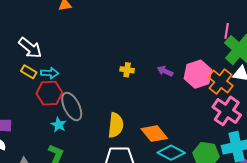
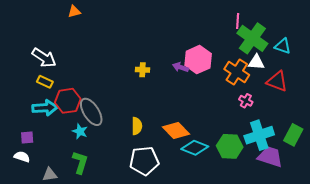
cyan arrow: (50, 73) -> (45, 108), moved, size x1.4
pink hexagon: (198, 74) -> (198, 60), moved
pink cross: (227, 111) -> (246, 101), size x0.5
yellow semicircle: (116, 125) -> (137, 126), size x0.7

